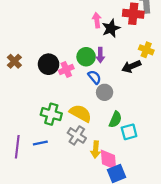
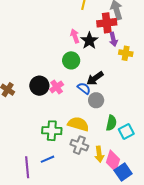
purple arrow: (100, 55) -> (113, 39), moved
green circle: (86, 57) -> (71, 60), moved
black arrow: (131, 66) -> (95, 78), moved
pink diamond: (108, 160) -> (113, 161), turned 35

